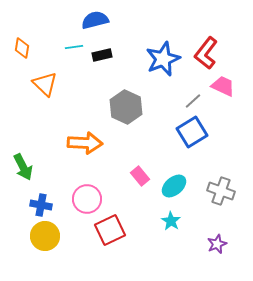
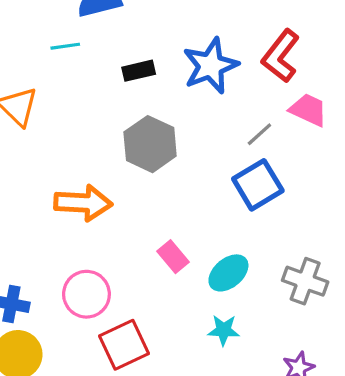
black rectangle: (102, 55) -> (139, 71), moved
cyan star: (171, 221) -> (224, 330), turned -30

